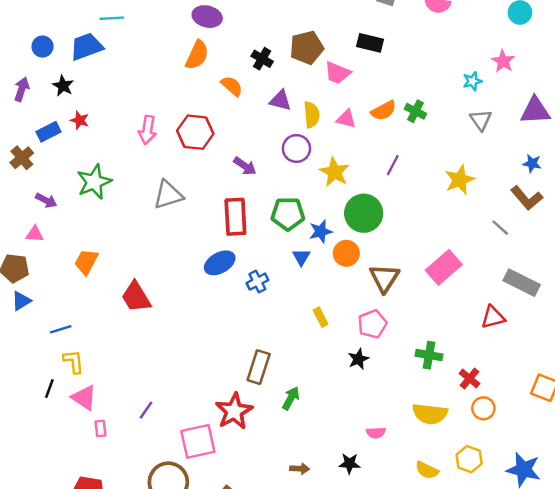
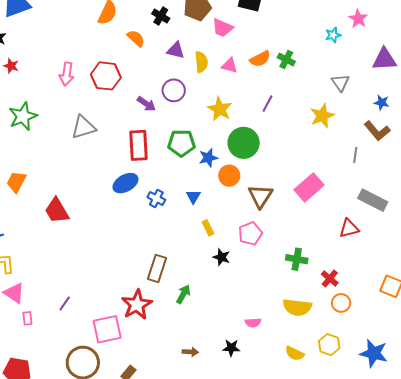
gray triangle: (481, 120) -> (341, 83), moved
purple circle: (296, 149) -> (174, 90), moved
gray line: (500, 228) -> (355, 155), turned 56
blue triangle: (301, 257) -> (193, 197), moved
blue cross: (257, 282) -> (156, 198), turned -36
black star: (358, 359) -> (221, 257), moved, turned -30

